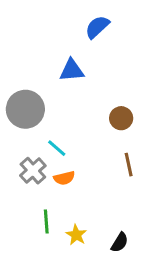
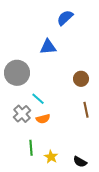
black semicircle: (120, 242) -> (80, 162), turned 88

